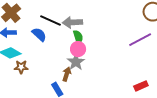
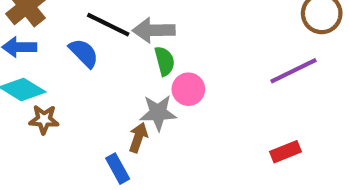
pink circle: (78, 49) -> (188, 89), moved
gray star: (76, 62) -> (158, 113), turned 30
red rectangle: (141, 86) -> (286, 152), moved

